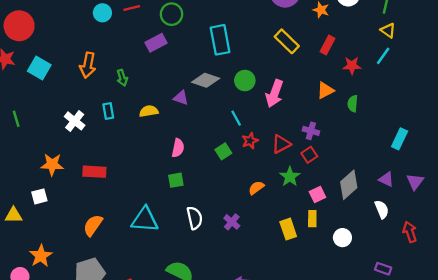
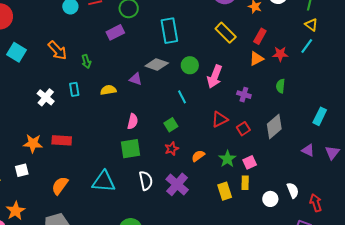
orange arrow: (88, 65) -> (57, 50), turned -55
orange triangle: (325, 90) -> (256, 59), moved
purple cross: (311, 131) -> (244, 95), moved
red star: (250, 141) -> (172, 149), moved
orange star: (52, 164) -> (33, 143), moved
green star: (290, 177) -> (227, 159), moved
green square: (176, 180) -> (130, 149), size x1.5
gray diamond: (349, 185) -> (274, 127), moved
white square: (39, 196) -> (22, 170), moved
white semicircle: (382, 209) -> (293, 190), moved
purple cross: (232, 222) -> (177, 184), size x1.6
red arrow: (410, 232) -> (316, 203), moved

